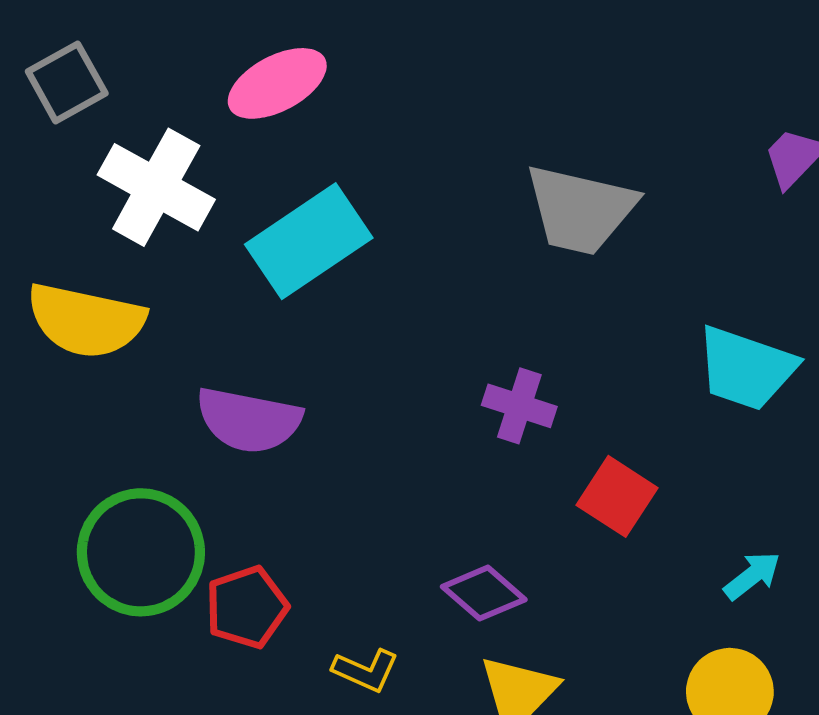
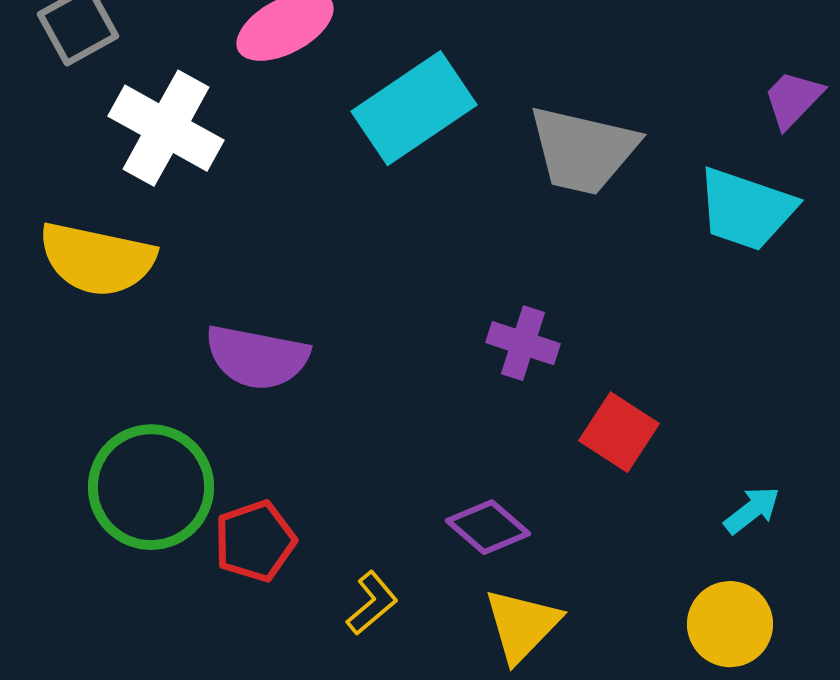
cyan rectangle: (309, 241) -> (414, 108), moved
cyan trapezoid: (746, 368) -> (746, 209), moved
yellow L-shape: (366, 670) -> (372, 603), turned -64

